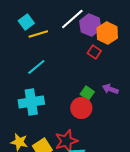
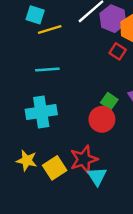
cyan square: (26, 22) -> (35, 15), turned -35
cyan line: (36, 67) -> (47, 70), turned 36

